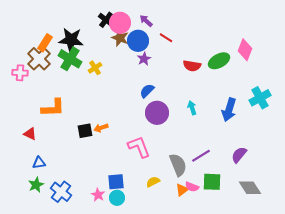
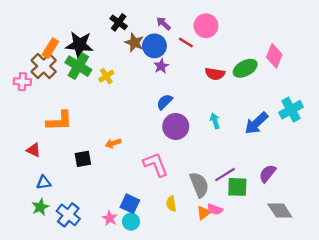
pink circle: (120, 23) -> (206, 26), moved
blue arrow: (229, 110) -> (256, 123), turned 30
black square: (85, 131) -> (83, 159), moved
blue square: (116, 182) -> (130, 204), turned 30
yellow semicircle: (153, 182) -> (171, 204), turned -72
green square: (212, 182) -> (237, 187), moved

